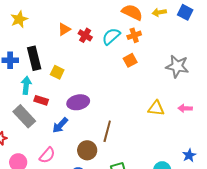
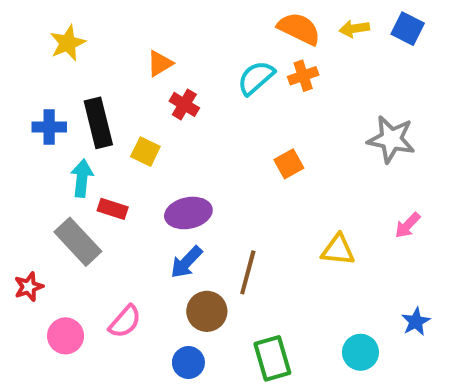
red cross: (85, 35) -> (184, 104), moved
orange square: (130, 60) -> (289, 164), moved
yellow triangle: (156, 108) -> (338, 250), moved
pink arrow: (185, 108) -> (408, 225), turned -48
blue arrow: (60, 125) -> (186, 262), moved

